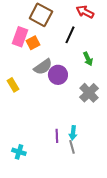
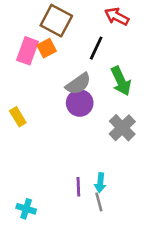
orange square: (33, 43) -> (47, 48), moved
green arrow: (88, 59) -> (121, 81), size x1.5
gray semicircle: (43, 67) -> (78, 84), moved

